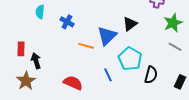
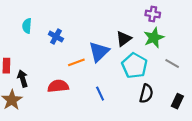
green star: (173, 23) -> (154, 38), moved
orange line: (86, 46) -> (76, 62), turned -35
cyan pentagon: (130, 59) -> (134, 66), moved
red semicircle: (73, 83) -> (58, 86), moved, turned -30

